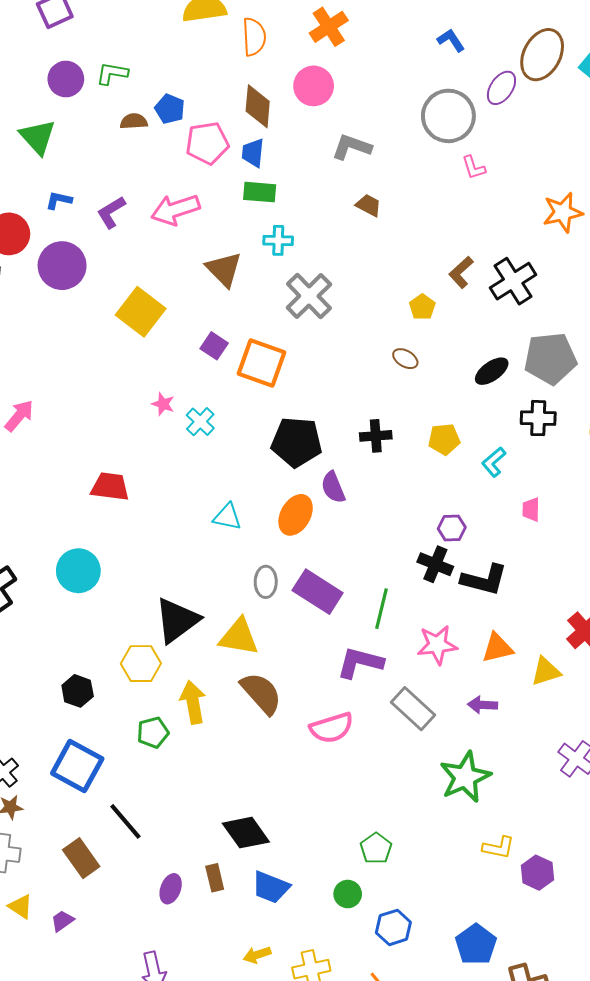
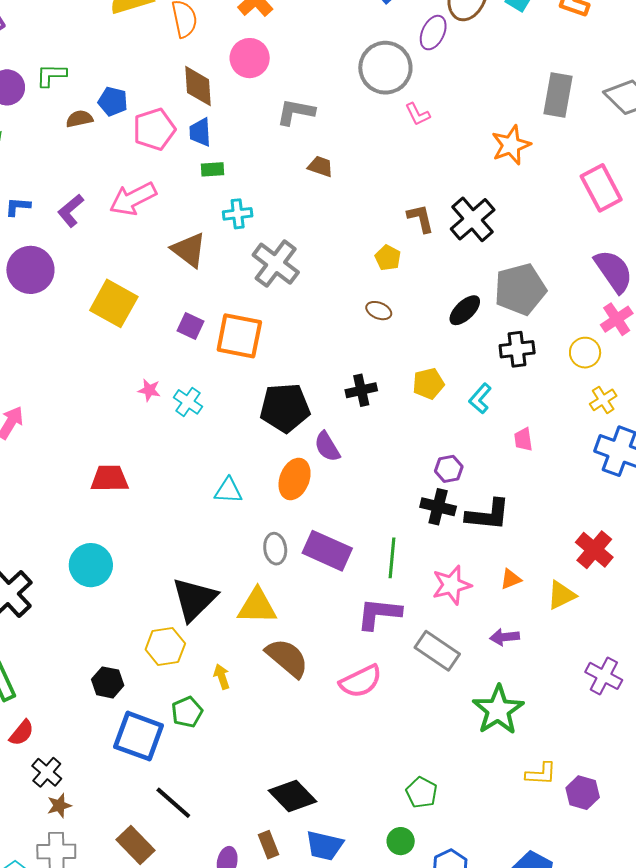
green rectangle: (260, 192) -> (212, 169), size x0.7
brown L-shape: (461, 272) -> (421, 218), turned 128
orange triangle: (497, 648) -> (511, 579), size x0.7
yellow arrow: (193, 702) -> (222, 677), size x0.6
blue square: (77, 766) -> (139, 736), moved

